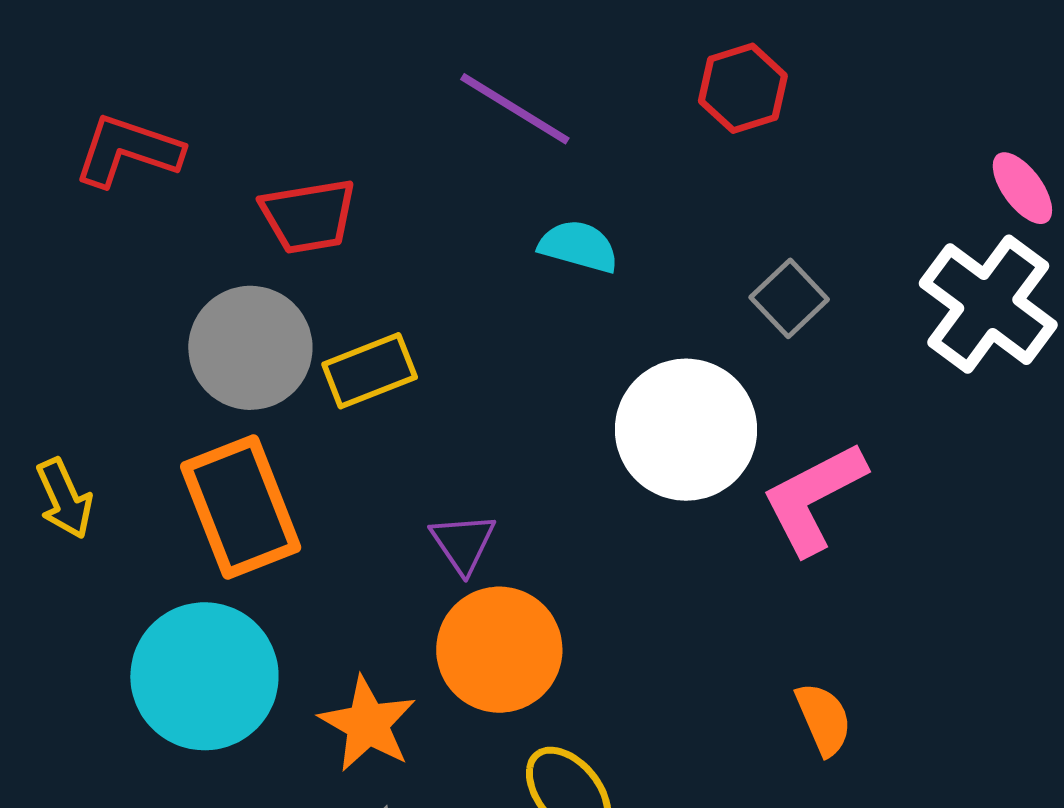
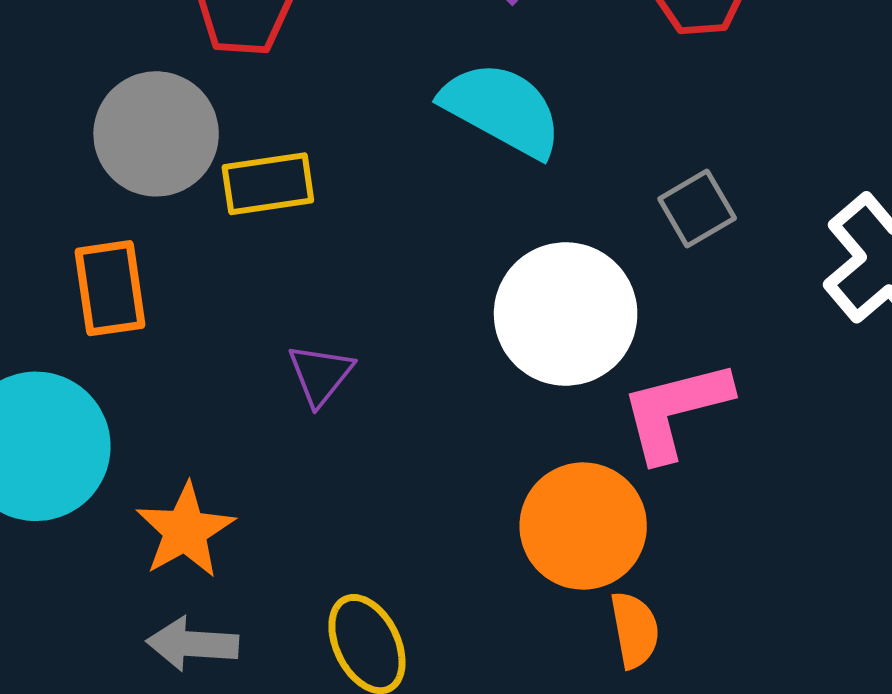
cyan semicircle: (579, 246) -> (502, 109), size x1.6
orange rectangle: (241, 507) -> (110, 288), size x0.7
orange circle: (499, 650) -> (583, 526), moved

